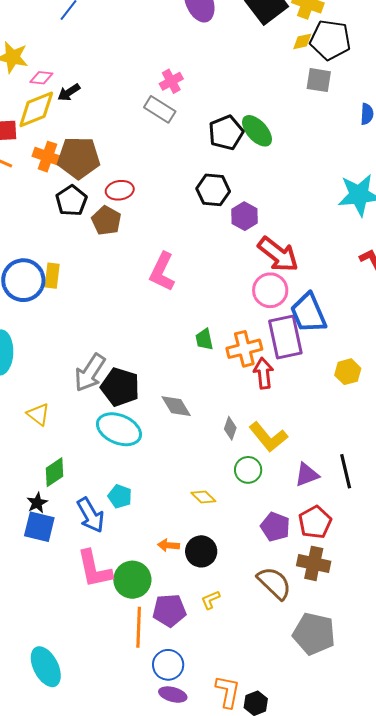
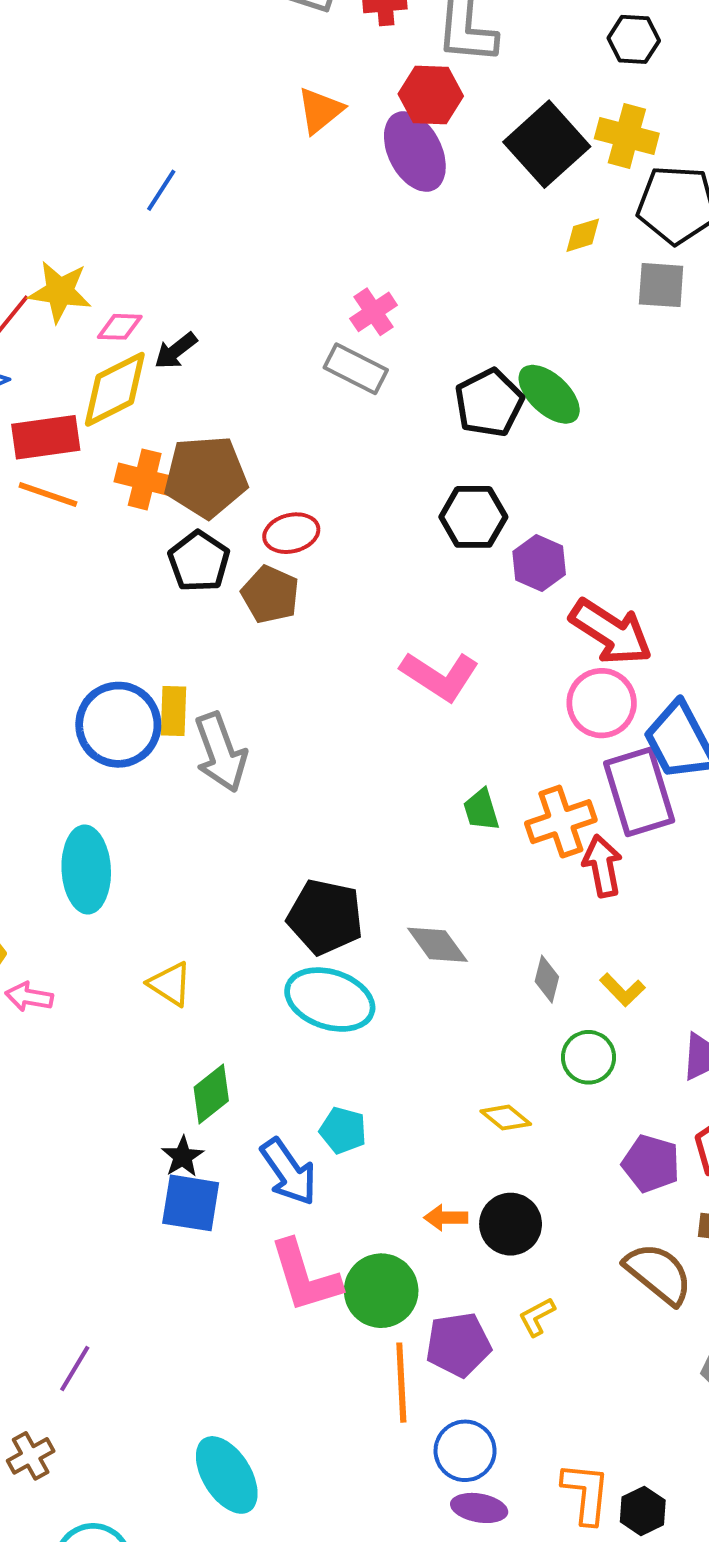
yellow diamond: (302, 41) -> (583, 235), moved
pink L-shape: (162, 272) -> (440, 676), moved, turned -78
gray arrow: (90, 373) -> (221, 752), moved, turned -48
yellow L-shape: (268, 437) -> (622, 990), size x0.6

